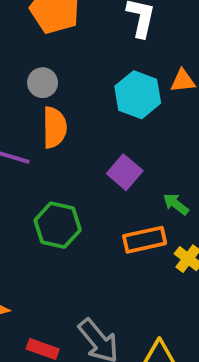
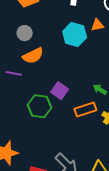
orange semicircle: (54, 127) -> (33, 56), turned 70
purple square: (125, 172) -> (60, 91), moved

